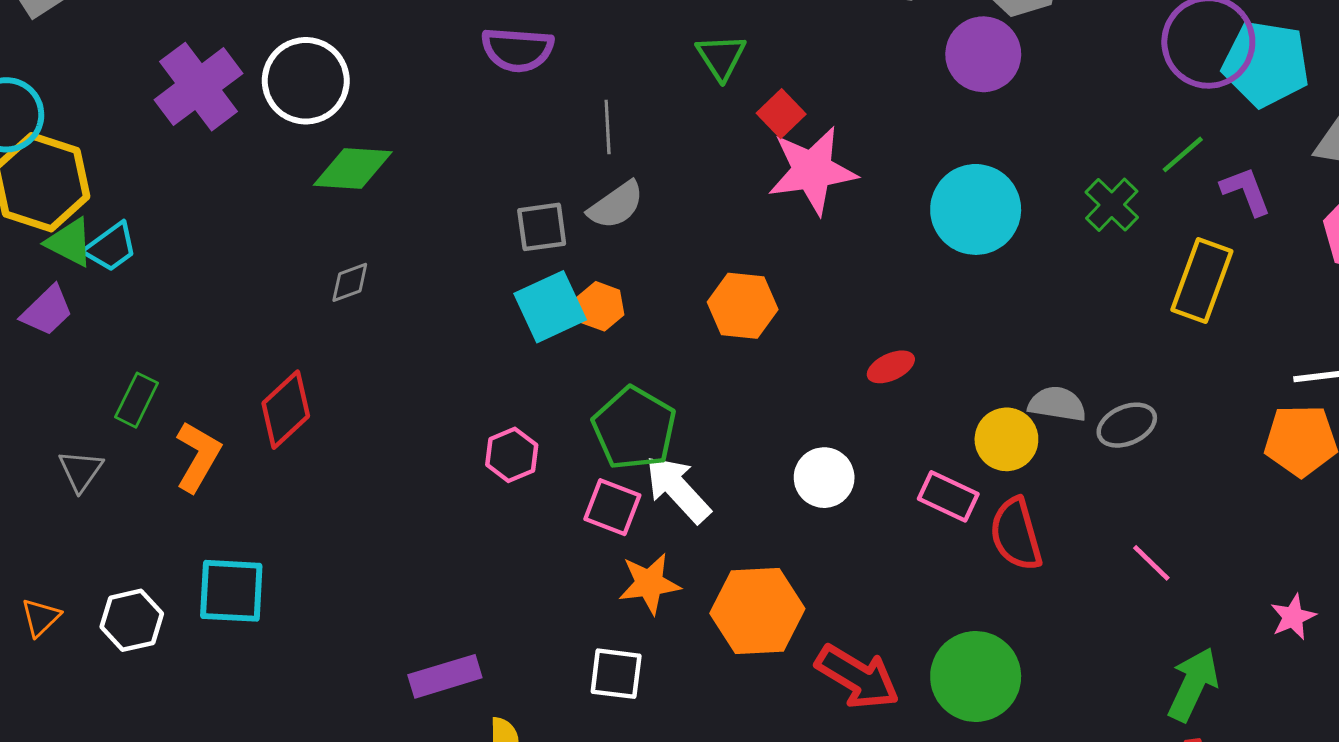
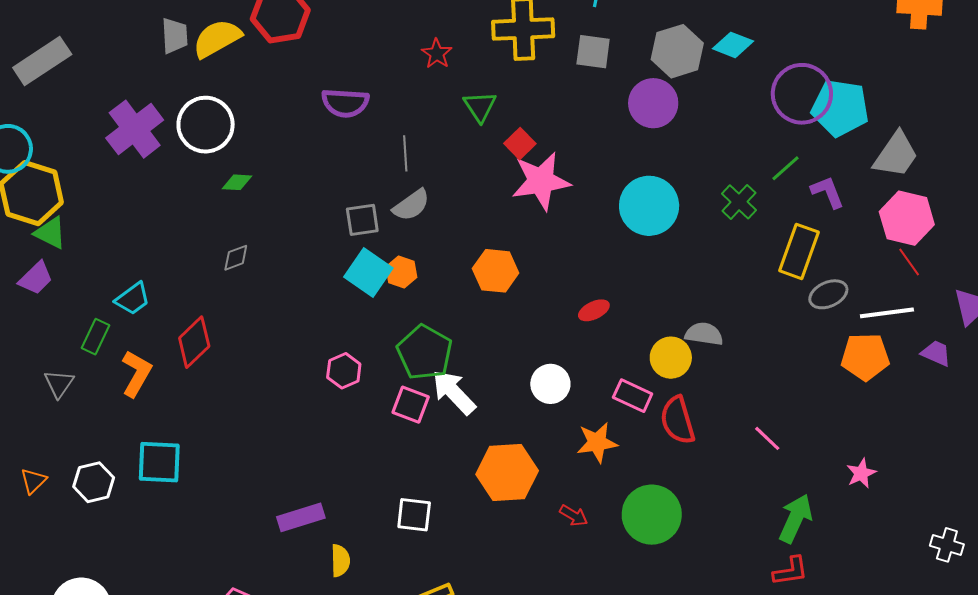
green diamond: (353, 169) -> (237, 182), size x0.6
cyan trapezoid: (111, 247) -> (133, 299), moved
cyan square: (550, 307) -> (368, 273), turned -30
gray ellipse: (1127, 425) -> (828, 294), moved
orange star: (649, 583) -> (597, 442), moved
red arrow: (857, 677) -> (574, 516), size x0.5

